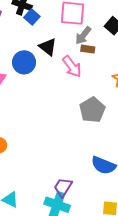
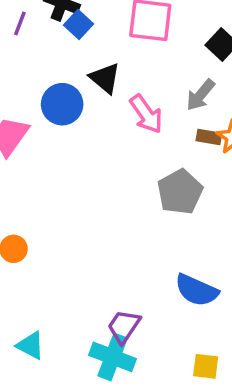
gray arrow: (83, 36) -> (201, 95), moved
brown rectangle: (88, 49) -> (209, 137), moved

